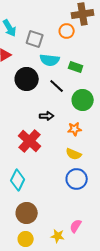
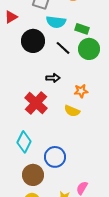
green circle: (83, 100) -> (89, 49), moved
yellow semicircle: (74, 154) -> (72, 111), moved
blue circle: (77, 179) -> (55, 157), moved

